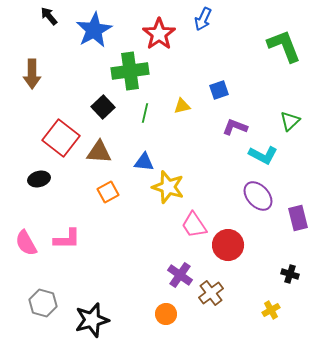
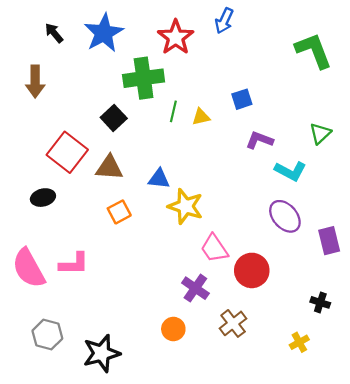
black arrow: (49, 16) -> (54, 33), moved
green line: (145, 113) -> (173, 111), moved
pink semicircle: (26, 243) -> (29, 268), size x1.4
purple cross: (180, 275) -> (195, 288), moved
orange circle: (166, 314) -> (173, 329), moved

